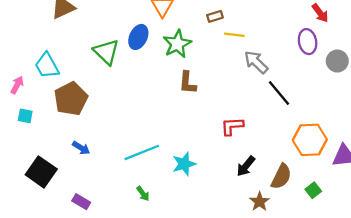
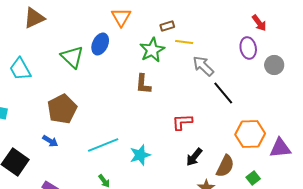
green star: (177, 44) -> (152, 50), moved
brown pentagon: (71, 99) -> (62, 109), moved

